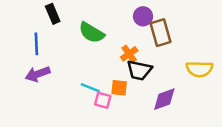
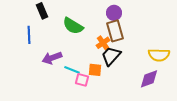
brown rectangle: (161, 33) -> (115, 31), moved
black trapezoid: (139, 70) -> (111, 56), turned 120
purple arrow: (38, 74) -> (52, 58), moved
purple diamond: (164, 99) -> (149, 79), moved

